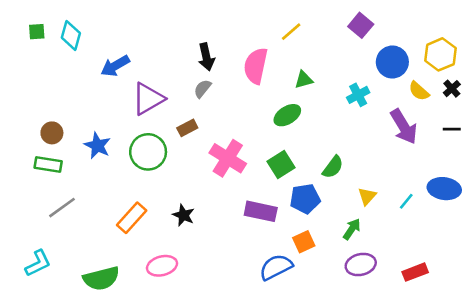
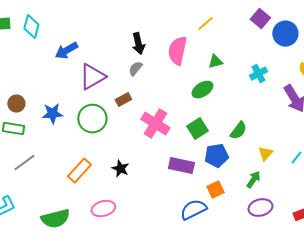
blue circle: (392, 62) -> (285, 34), moved
blue star: (97, 146) -> (52, 114), turned -30

